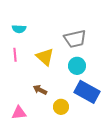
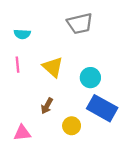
gray trapezoid: (75, 39) -> (80, 24), moved
brown arrow: (40, 90) -> (47, 106), turned -88

